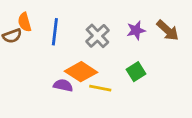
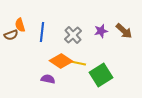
green square: (136, 72) -> (101, 75), moved, size x1.6
purple semicircle: (63, 85) -> (48, 79), moved
yellow line: (100, 88) -> (78, 63), moved

